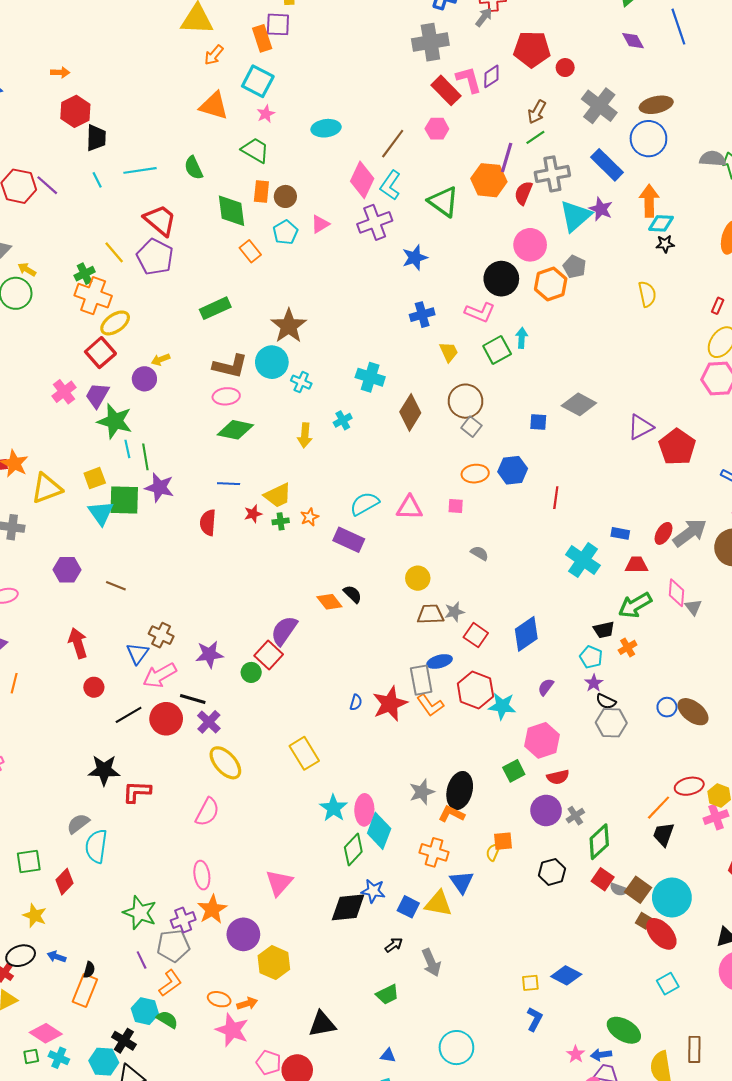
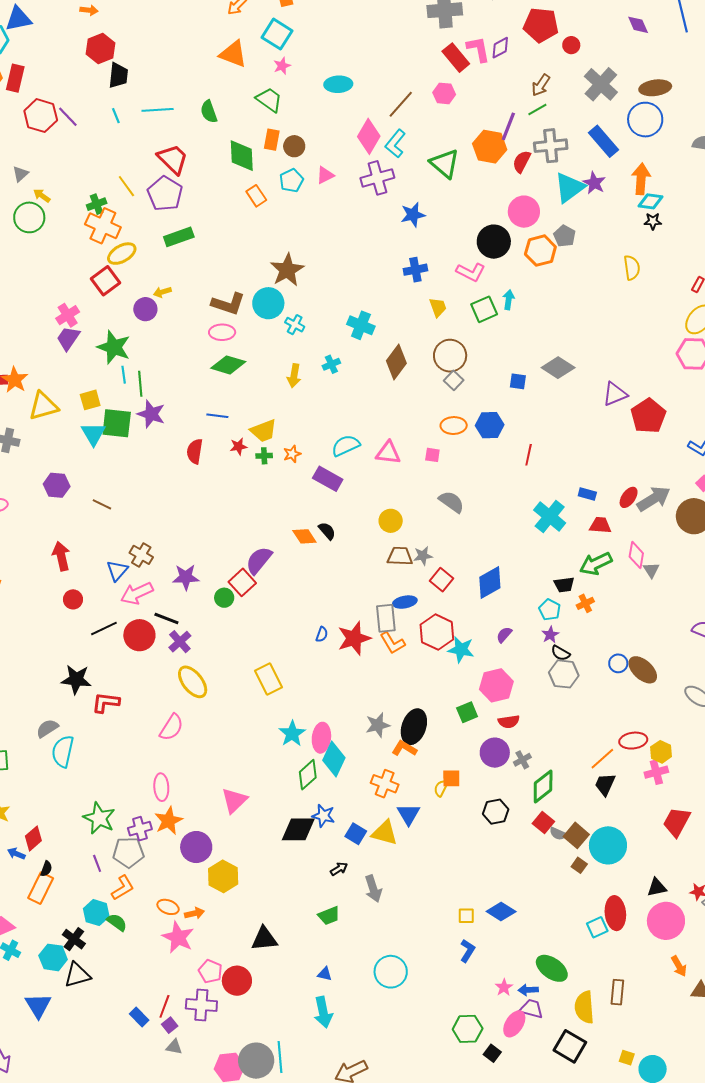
green rectangle: (215, 308) -> (179, 237), moved
purple trapezoid: (97, 395) -> (68, 338), moved
gray semicircle: (480, 553) -> (451, 502), size x1.5
red diamond: (65, 882) -> (33, 838), moved
red ellipse: (661, 934) -> (615, 913), moved, turned 32

